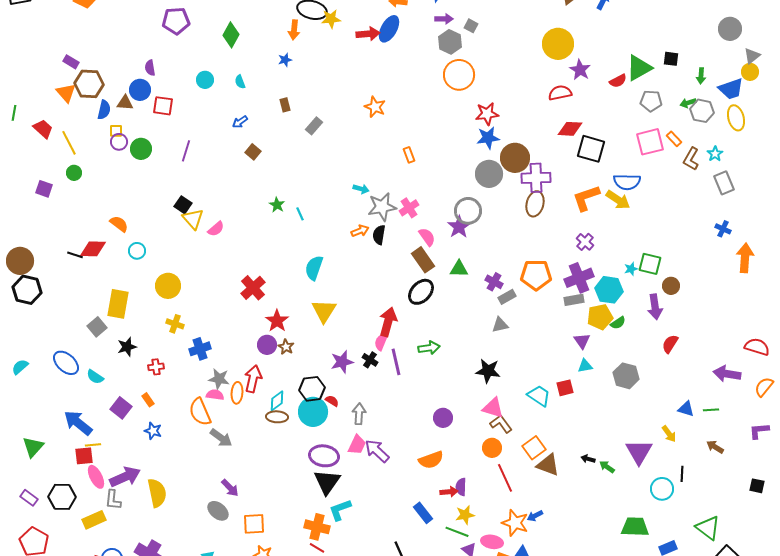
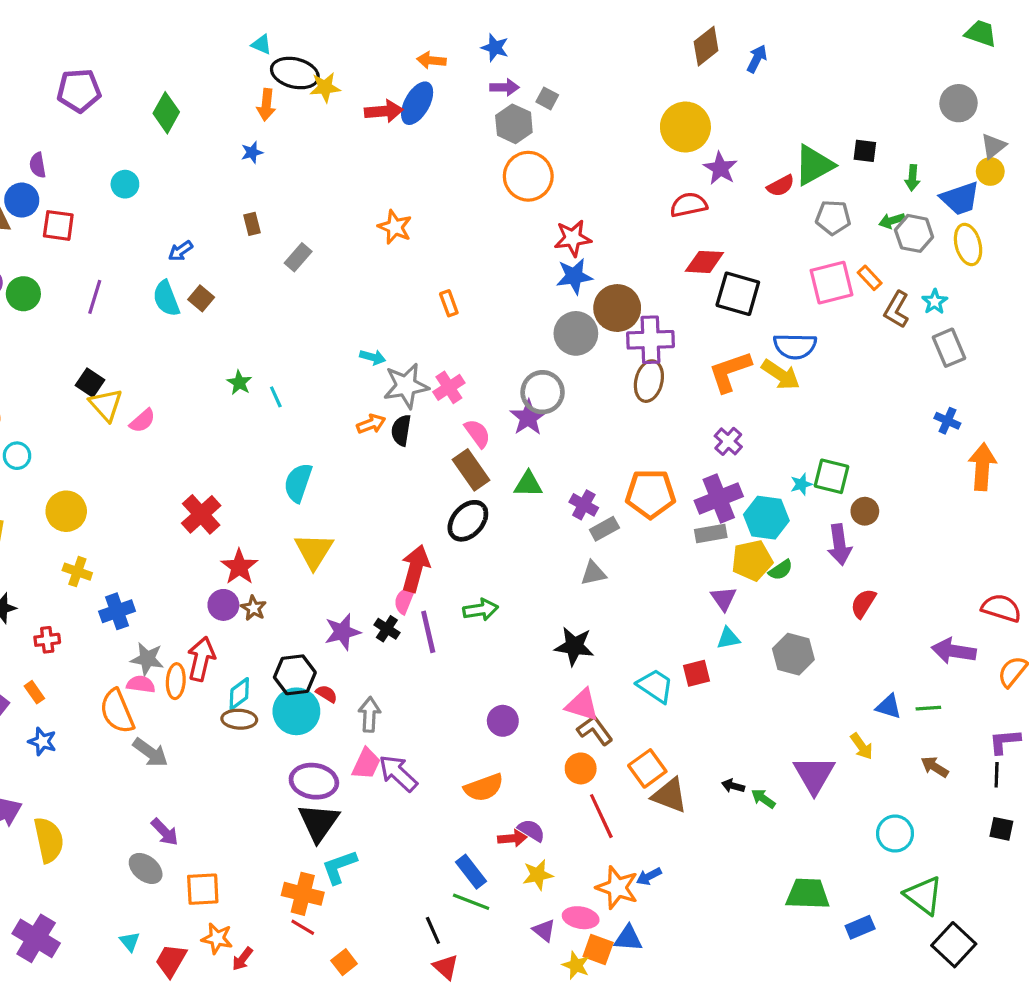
cyan semicircle: (240, 82) -> (166, 298), moved, size x1.6
black line: (682, 474) -> (997, 775), moved
purple semicircle: (461, 487) -> (531, 830), turned 120
cyan circle: (662, 489) -> (895, 834), moved
green line: (457, 532) -> (471, 902), moved

